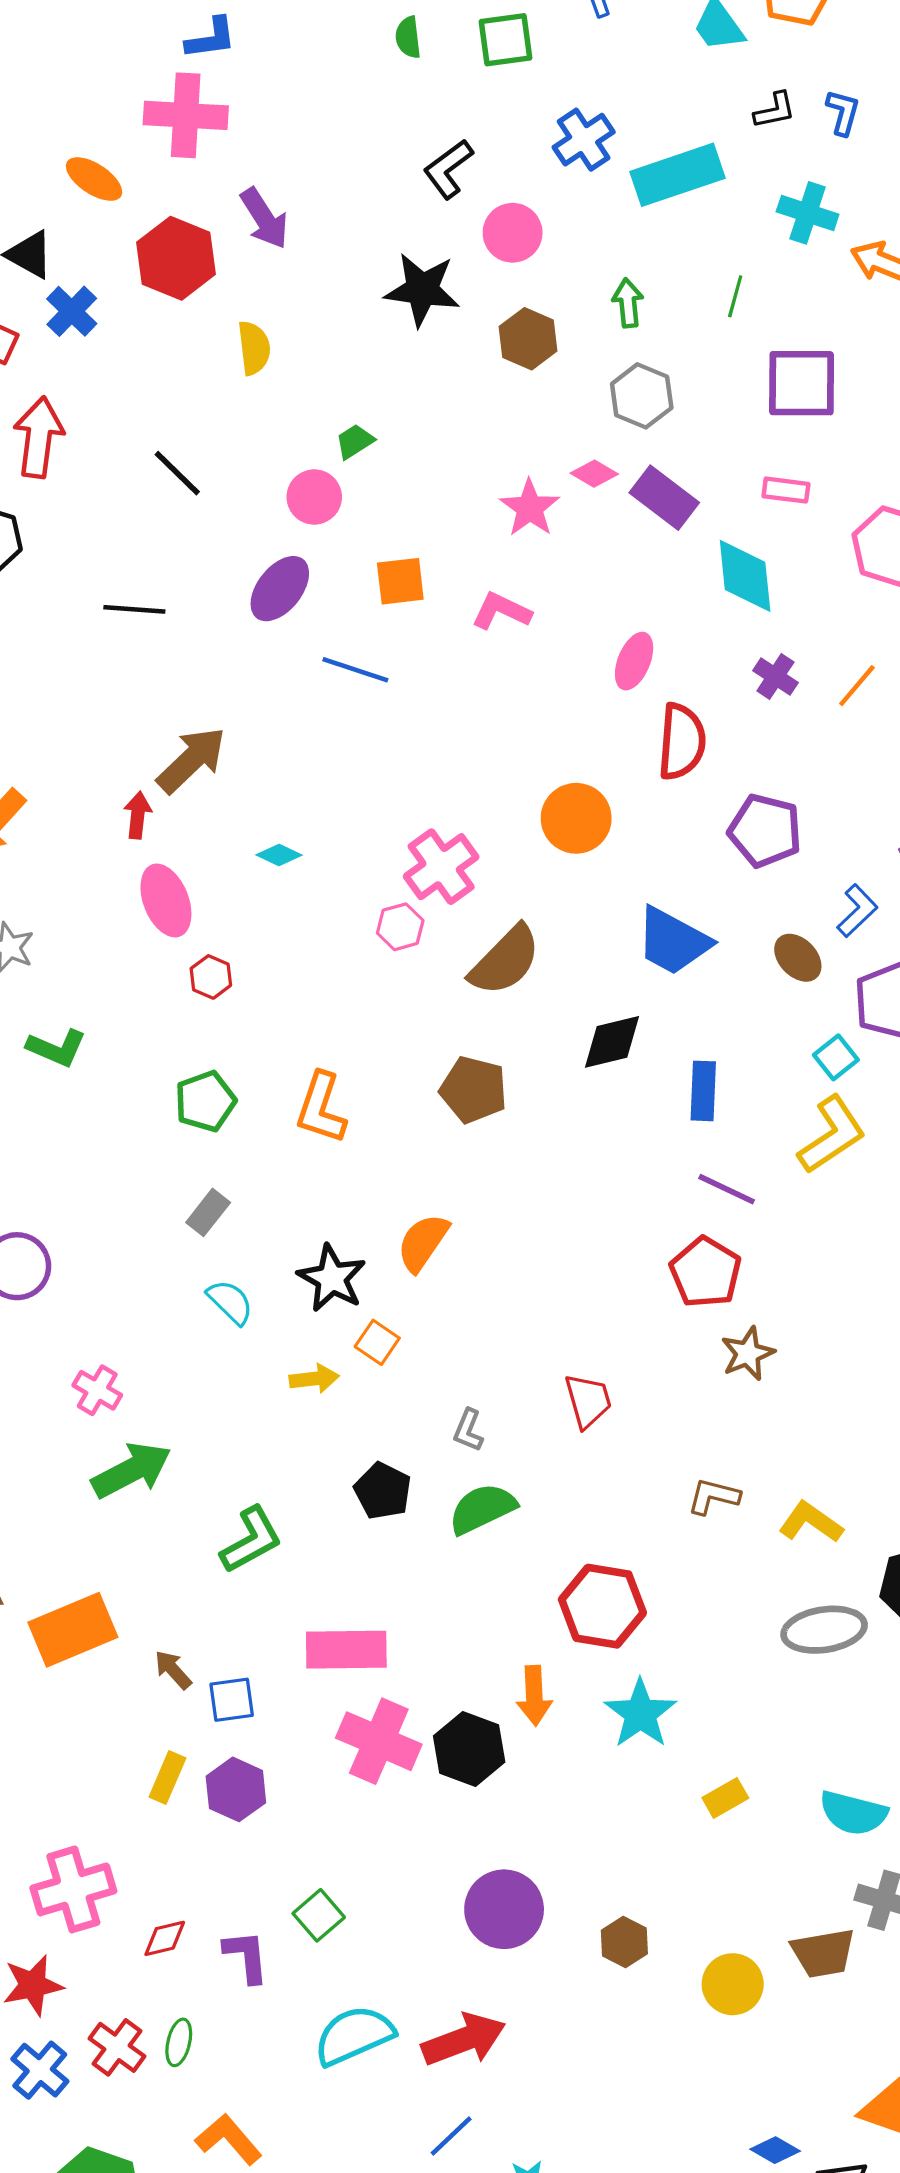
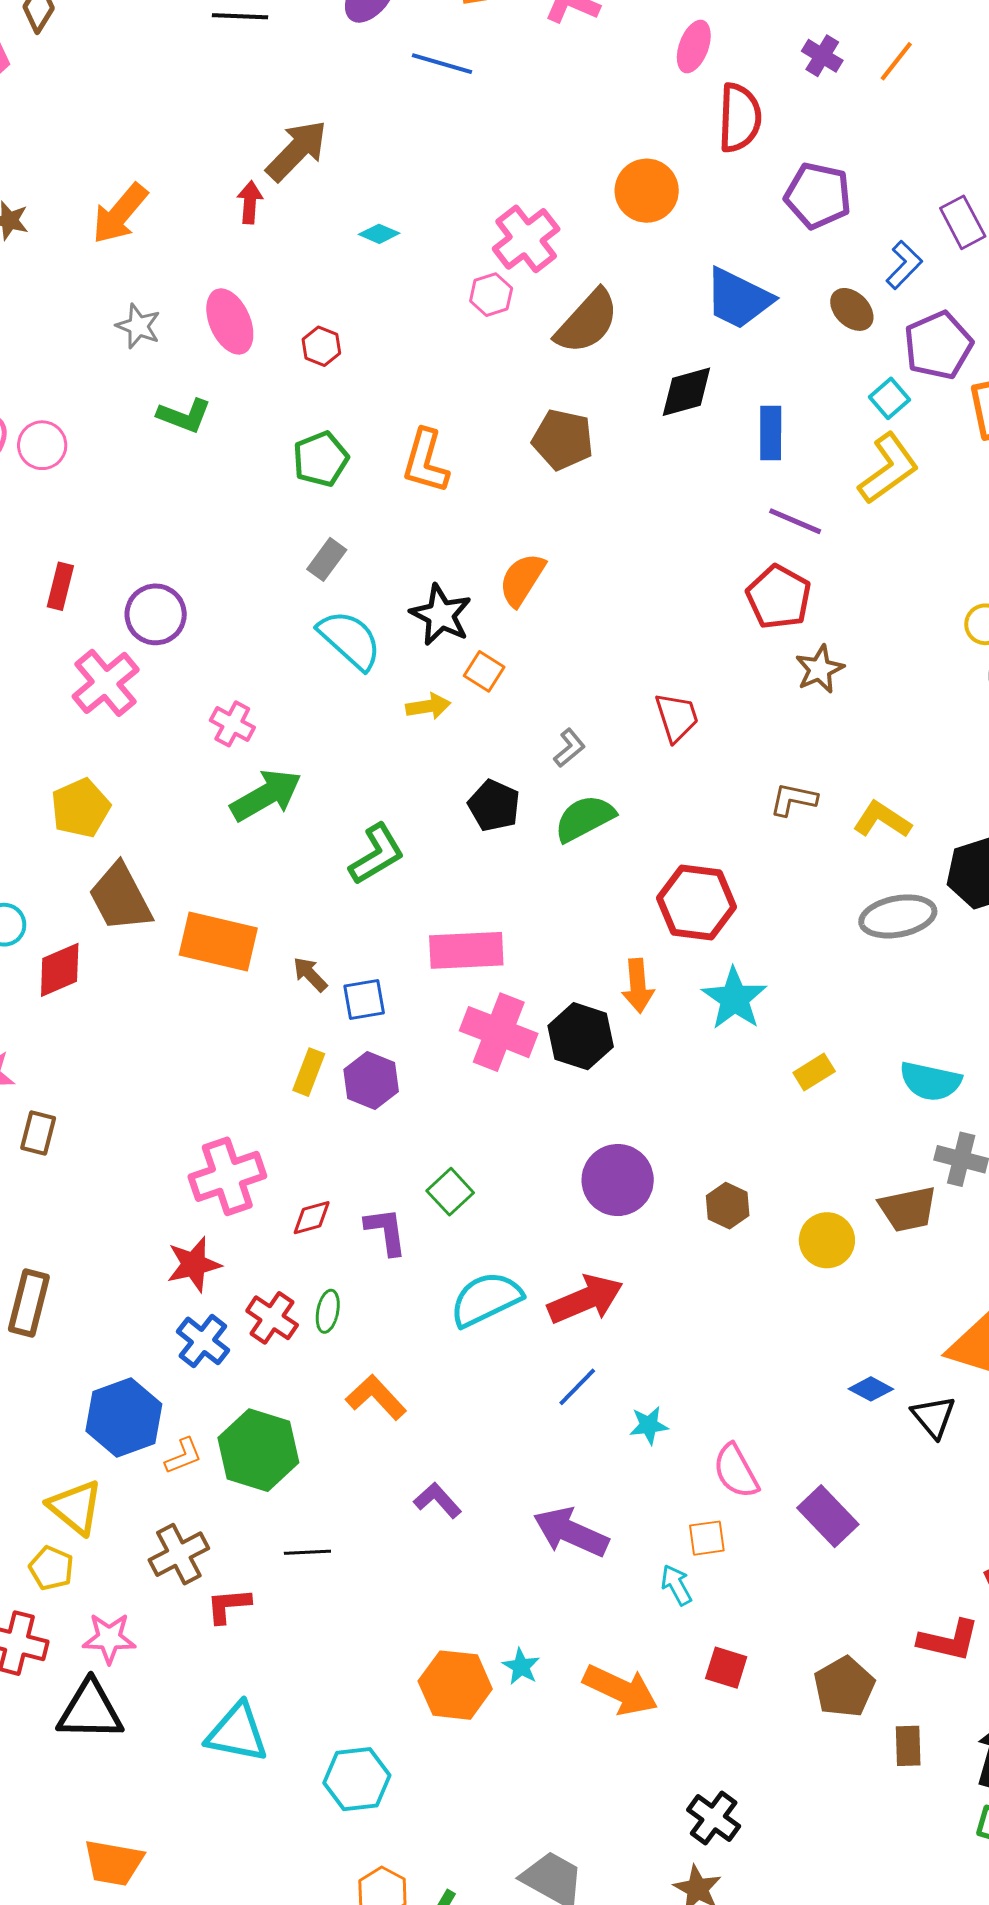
pink ellipse: (166, 900) -> (230, 321), moved
cyan semicircle: (230, 1302) -> (350, 640), size x1.5
gray L-shape: (468, 1430) -> (569, 748), turned -150
orange rectangle: (73, 1630) -> (218, 942), turned 38

